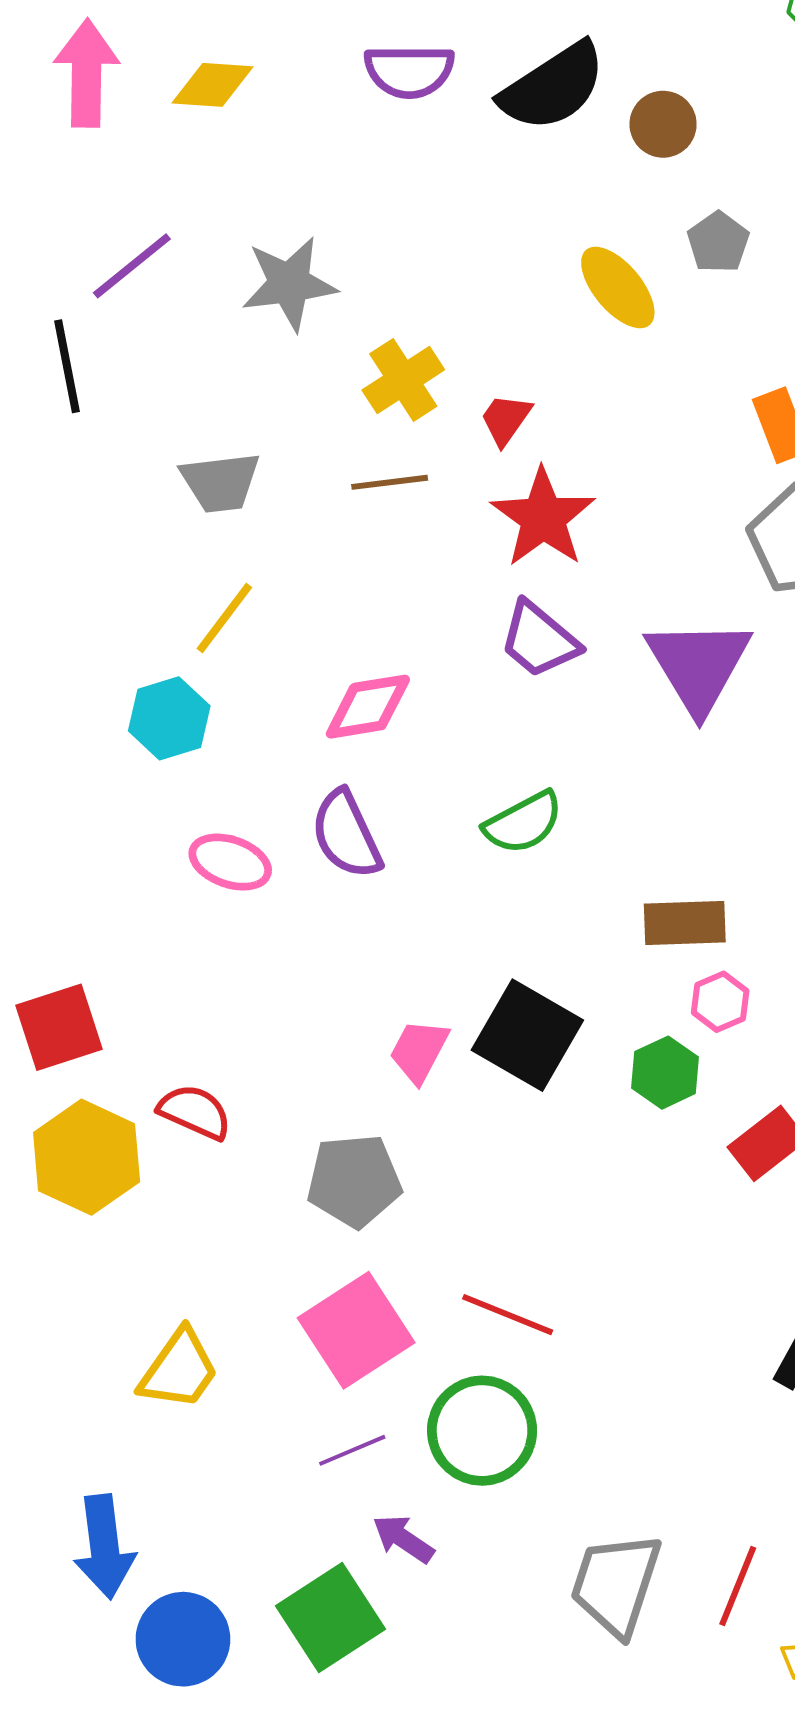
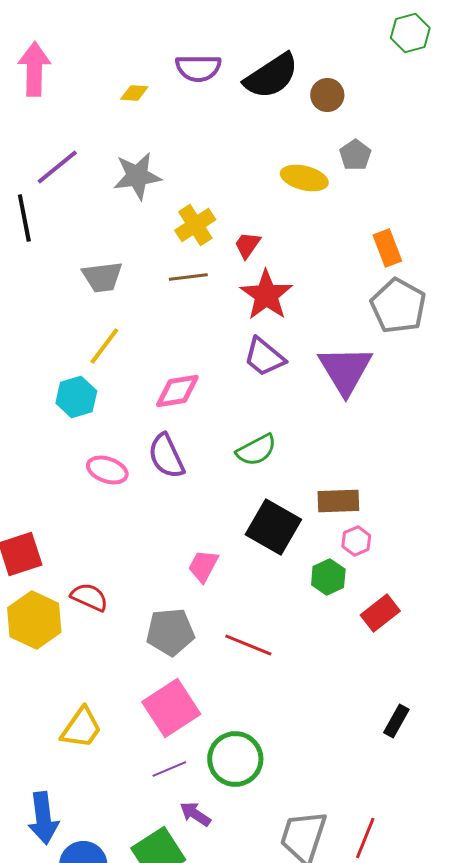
yellow diamond: (212, 85) -> (134, 93), moved, size x0.7
yellow ellipse: (618, 288) -> (304, 178), turned -36
black square: (527, 1035) -> (273, 527), moved
red line: (508, 1315) -> (248, 645), moved

